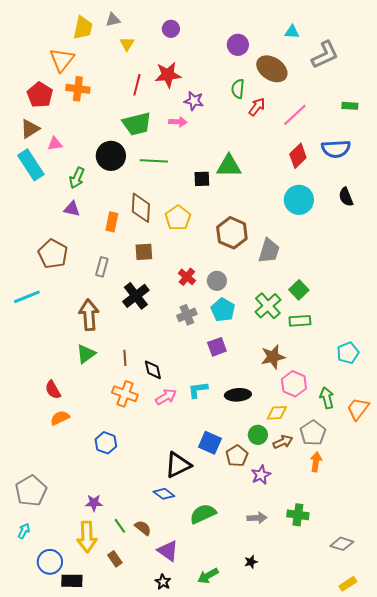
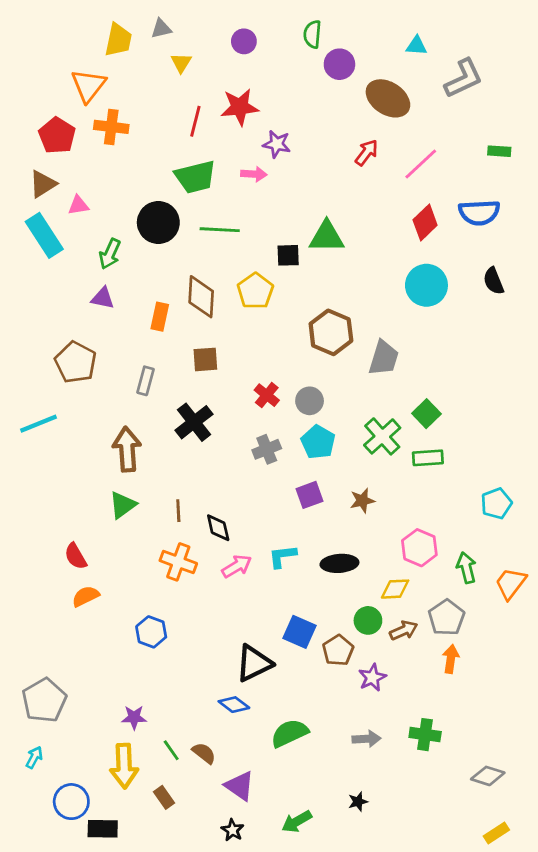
green semicircle: (238, 89) -> (312, 34), moved
yellow pentagon: (178, 218) -> (255, 291), moved
brown star: (273, 357) -> (362, 501), moved, size x0.7

